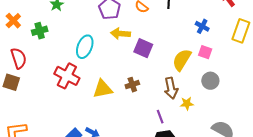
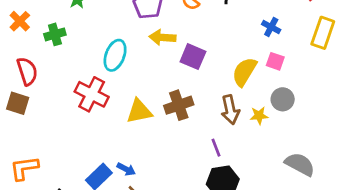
brown cross: (132, 85) -> (179, 105), size x1.5
yellow star: (187, 104) -> (259, 116), moved

